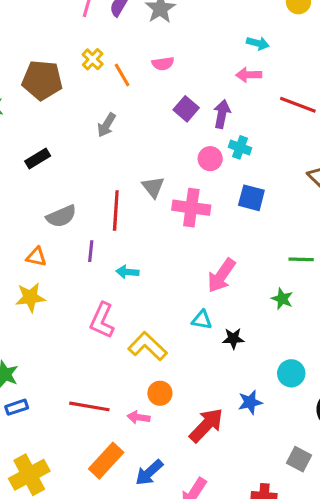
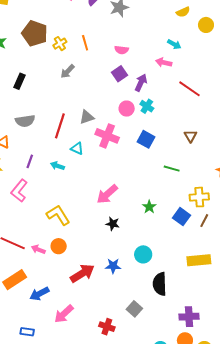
yellow cross: (93, 59) -> (60, 44), moved
pink semicircle: (163, 64) -> (122, 50), moved
black rectangle: (38, 158) -> (20, 81), turned -49
gray triangle: (153, 187) -> (87, 117), turned 35
purple line: (91, 251) -> (30, 161), moved
green line: (301, 259) -> (172, 169), moved
pink arrow: (221, 276) -> (107, 194), moved
pink L-shape: (102, 320) -> (19, 191), moved
cyan triangle: (202, 320) -> (77, 148), moved
pink arrow: (139, 417) -> (38, 249), moved

